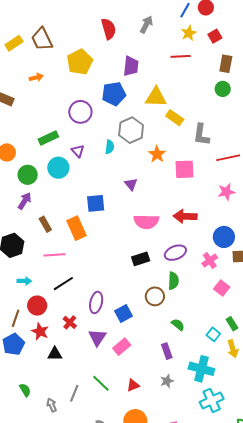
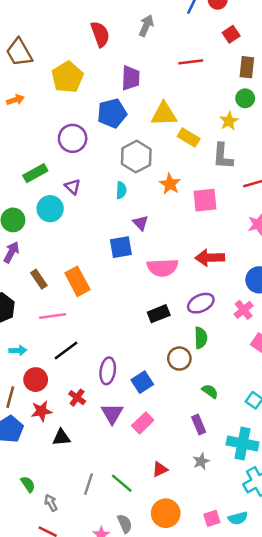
yellow star: (189, 33) -> (229, 121), moved
cyan semicircle: (110, 147) -> (121, 190), moved
blue square: (96, 203) -> (121, 247), moved
red star: (40, 331) -> (41, 411), turned -30
green line: (101, 383) -> (122, 483), moved
gray arrow: (52, 405) -> (51, 503), moved

